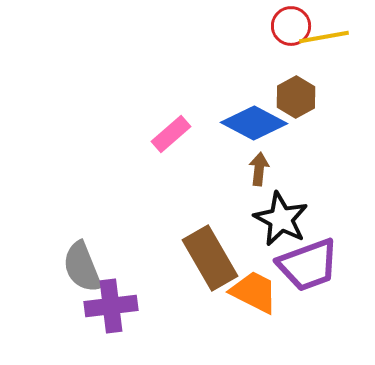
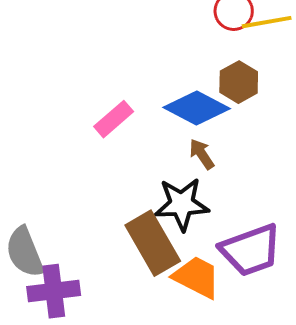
brown arrow: (259, 169) -> (202, 154), turned -40
black star: (281, 219) -> (182, 204), moved, turned -30

